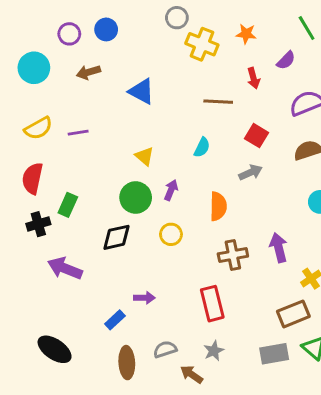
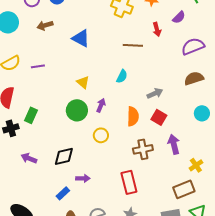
red square: (256, 136) -> (159, 117), moved
black diamond: (116, 237) -> (64, 156), moved
purple arrow: (65, 268) -> (29, 158), size x0.7

